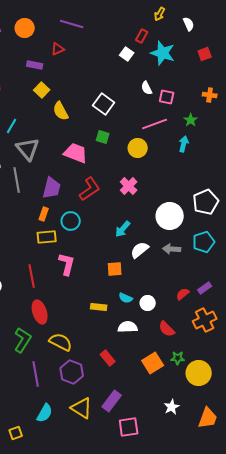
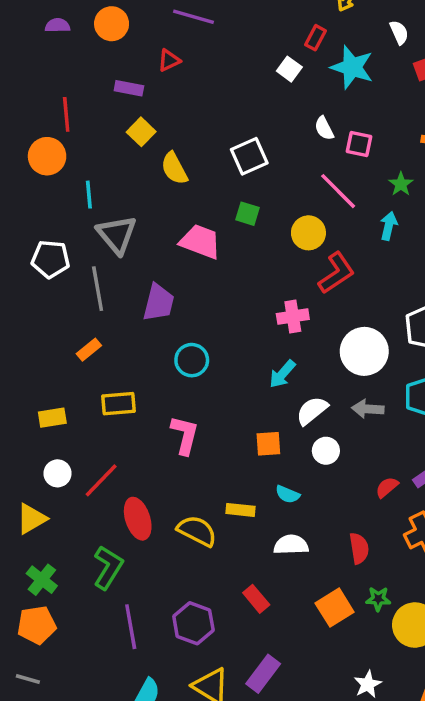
white semicircle: (189, 24) -> (399, 32), moved
white square: (104, 104) -> (249, 156), turned 30
pink line: (155, 124) -> (338, 191), turned 65
cyan line: (12, 126) -> (89, 195), turned -35
pink cross: (129, 186) -> (293, 317), moved, turned 36
red L-shape: (90, 189) -> (336, 273), moved
orange rectangle: (44, 214) -> (89, 350), moved, turned 32
yellow rectangle: (47, 237) -> (119, 404), moved
red line: (32, 276) -> (101, 480), moved, turned 55
white circle: (148, 303) -> (326, 451), moved
red semicircle: (167, 329) -> (359, 548), turned -144
yellow semicircle: (61, 342) -> (197, 531), moved

